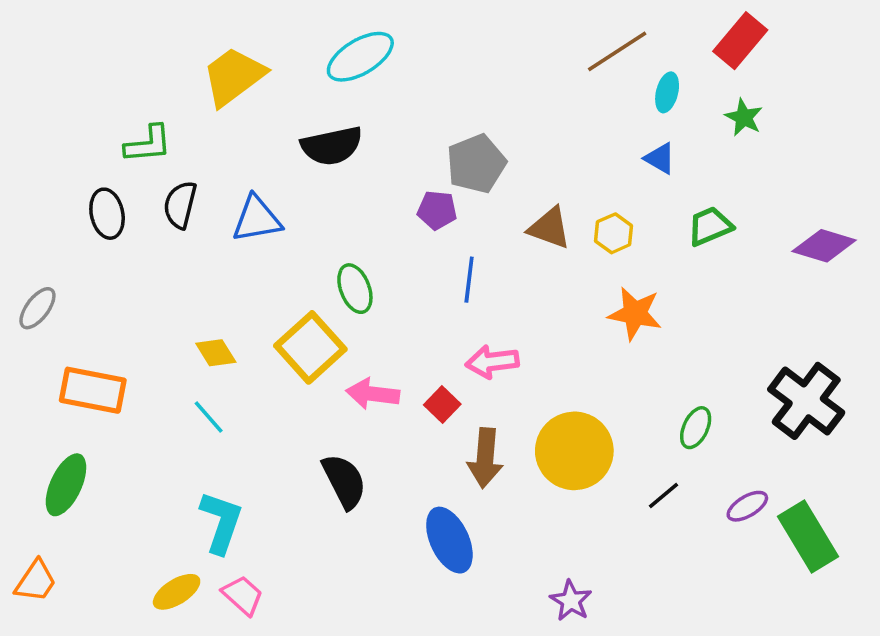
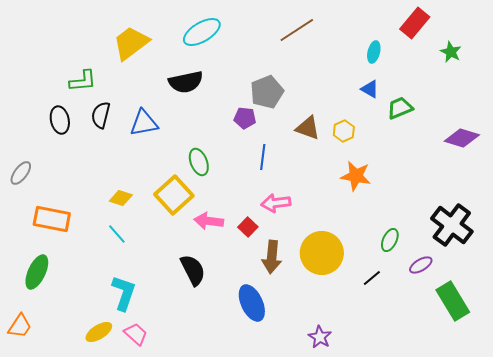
brown line: (617, 51) -> (297, 30), moved
green star: (744, 117) -> (451, 52), moved
green trapezoid: (710, 226) -> (400, 108), moved
yellow diamond: (216, 353) -> (121, 198), turned -40
purple ellipse: (747, 506) -> (421, 265), moved

